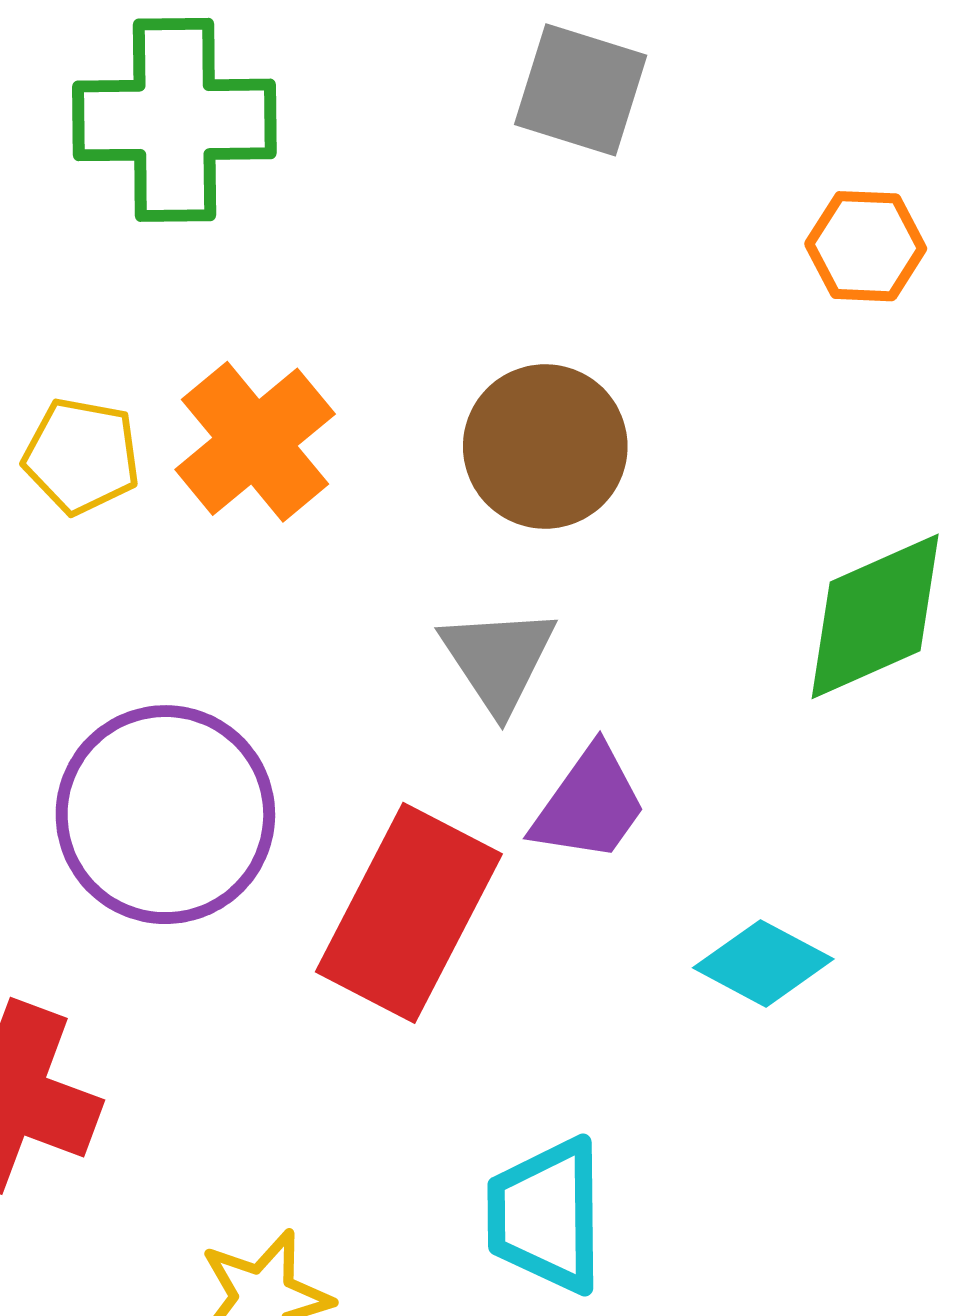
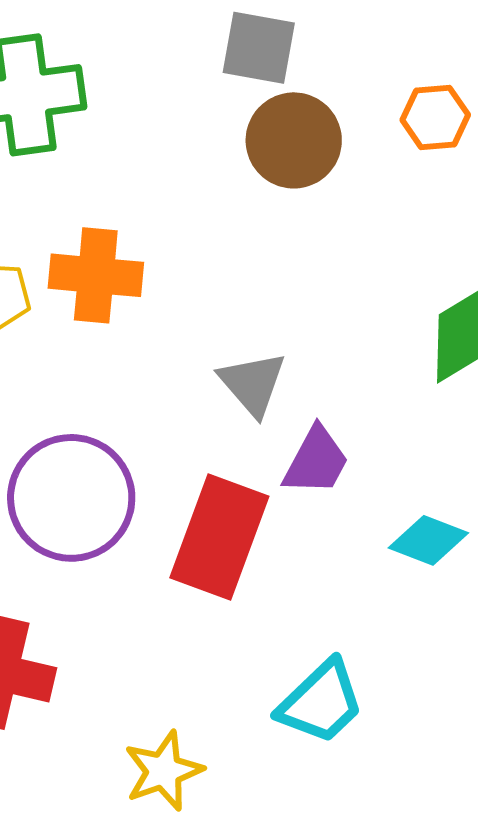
orange cross: (255, 442) -> (96, 275), turned -38
brown circle: (545, 446) -> (294, 140), moved
cyan trapezoid: (546, 1215) -> (321, 702), turned -126

